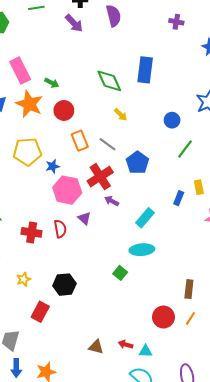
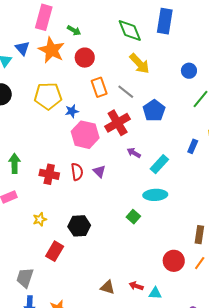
pink rectangle: (20, 70) -> (44, 17), turned 40
yellow arrow: (121, 115) -> (139, 64), size x1.6
purple arrow: (112, 201) -> (134, 153), moved
purple triangle: (84, 218) -> (99, 171), moved

